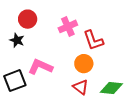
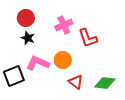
black star: (17, 40) -> (28, 38), moved
orange circle: (84, 64) -> (63, 60), moved

